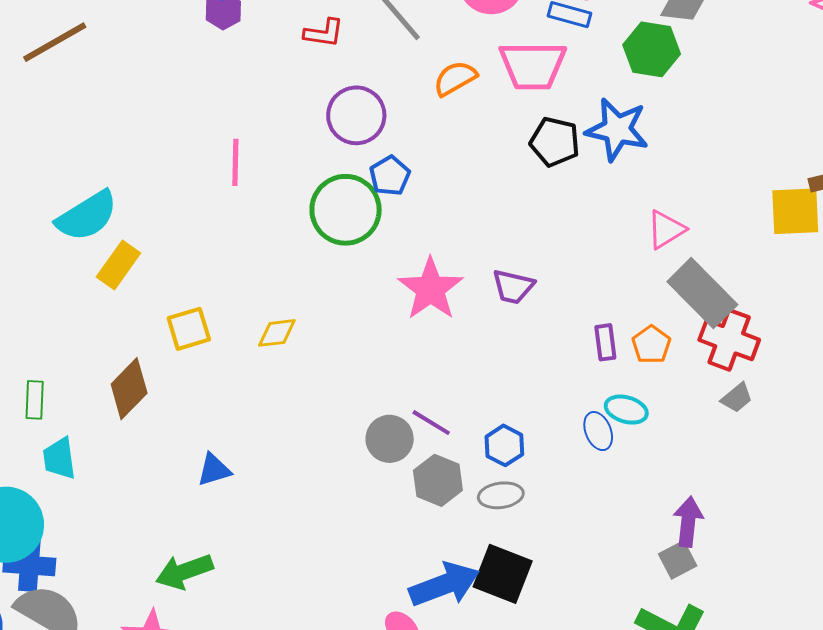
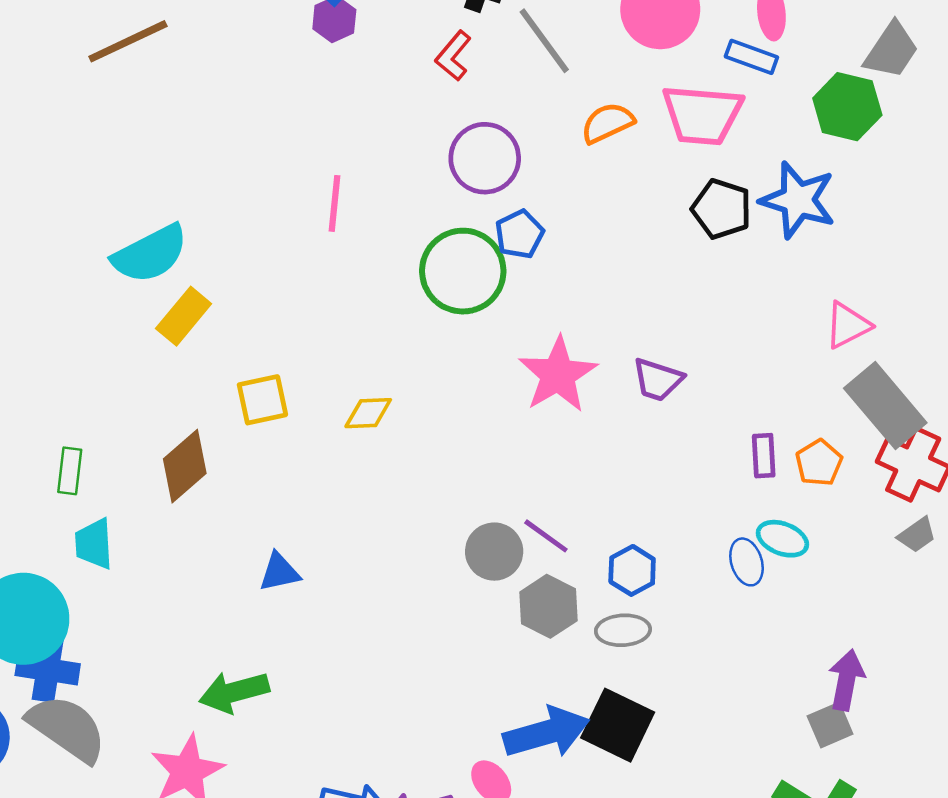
red L-shape: (324, 33) -> (453, 56), turned 117

